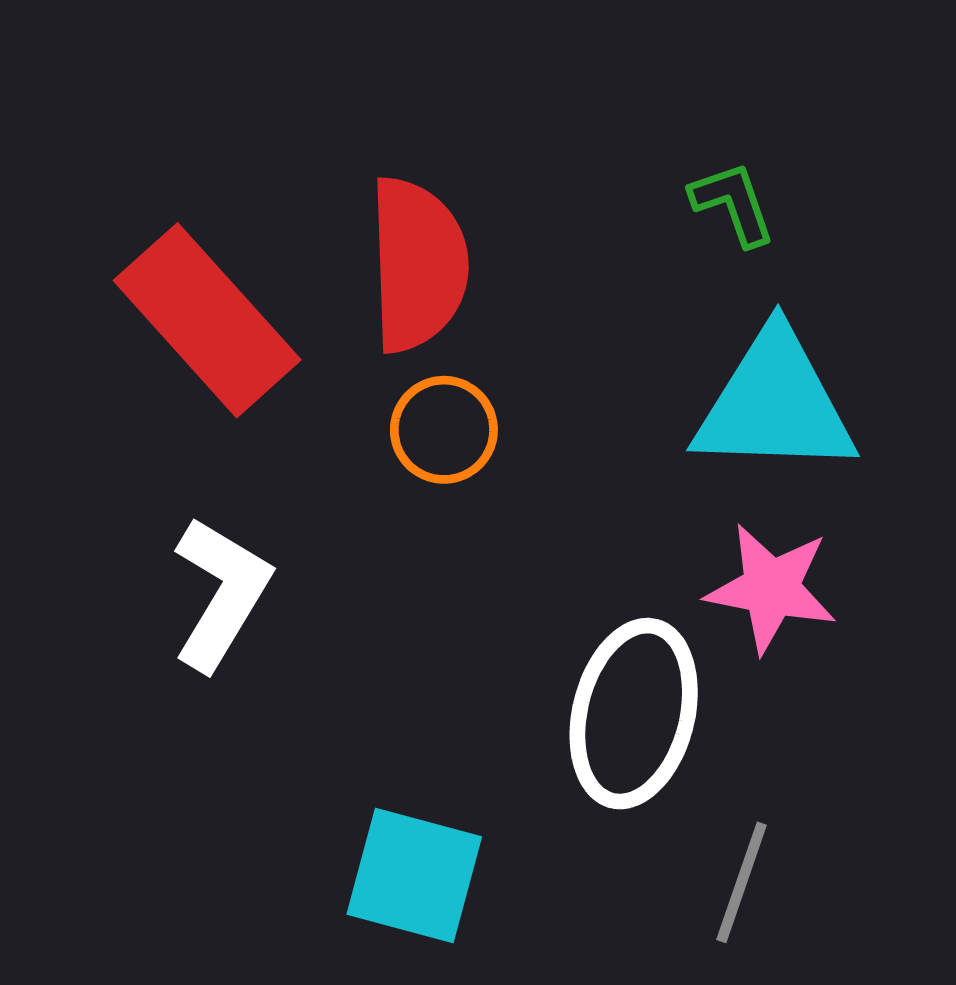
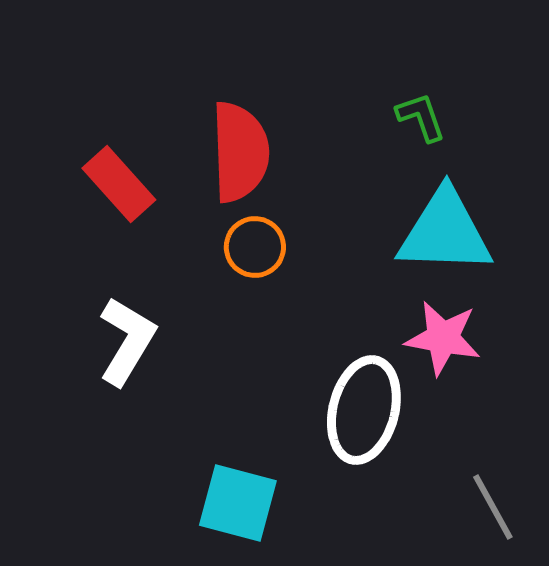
red rectangle: (207, 320) -> (119, 184), size x0.7
gray line: (742, 882) -> (493, 507), moved, turned -48

